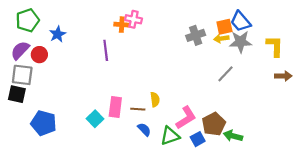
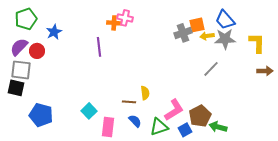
orange square: (224, 27) -> (197, 25), moved
pink rectangle: (115, 107) -> (108, 127), moved

